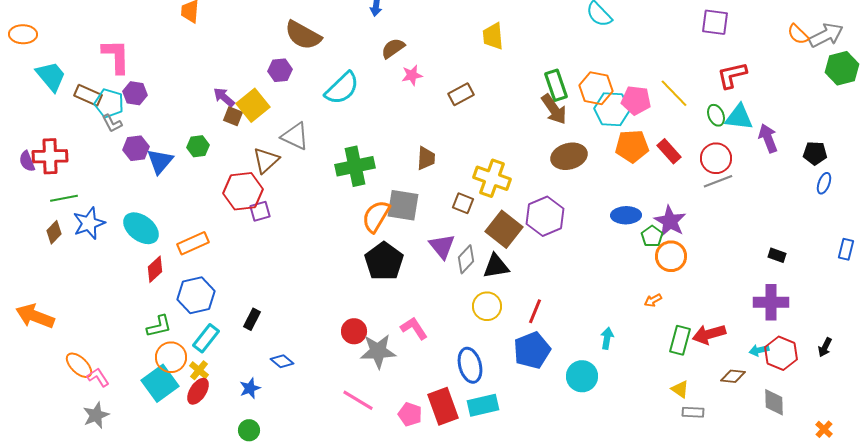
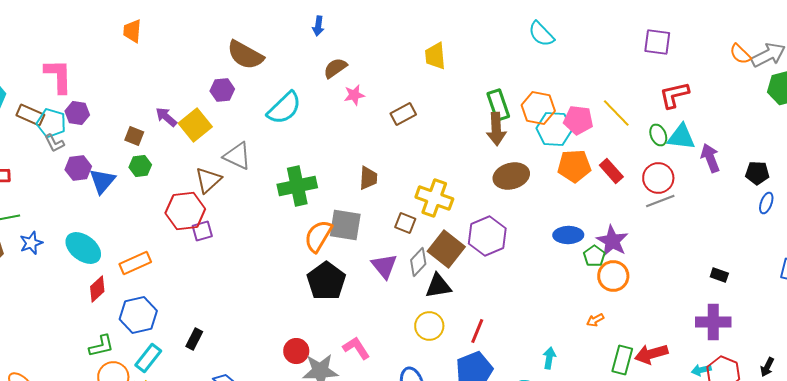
brown arrow: (554, 109) -> (496, 129), turned 32
brown square: (233, 116) -> (134, 136), moved
blue star: (89, 223) -> (31, 243), size x0.7
gray diamond: (466, 259) -> (418, 262), moved

